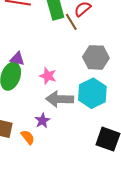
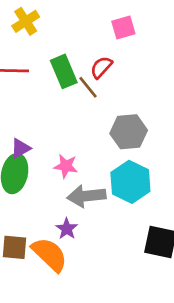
purple triangle: (17, 59) -> (21, 148), turned -35
orange semicircle: (28, 137) -> (50, 254), size x1.8

